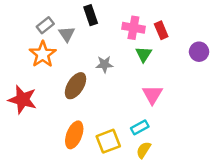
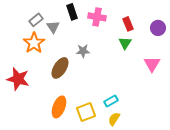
pink cross: (133, 28) -> (97, 17), moved
purple circle: (199, 52) -> (158, 28), moved
green triangle: (144, 54) -> (125, 43), moved
pink triangle: (152, 95) -> (152, 64), moved

